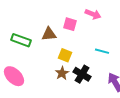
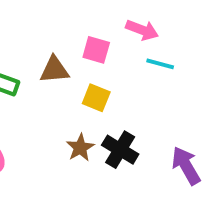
cyan line: (102, 51) -> (160, 64), moved
yellow square: (65, 55) -> (96, 98), moved

